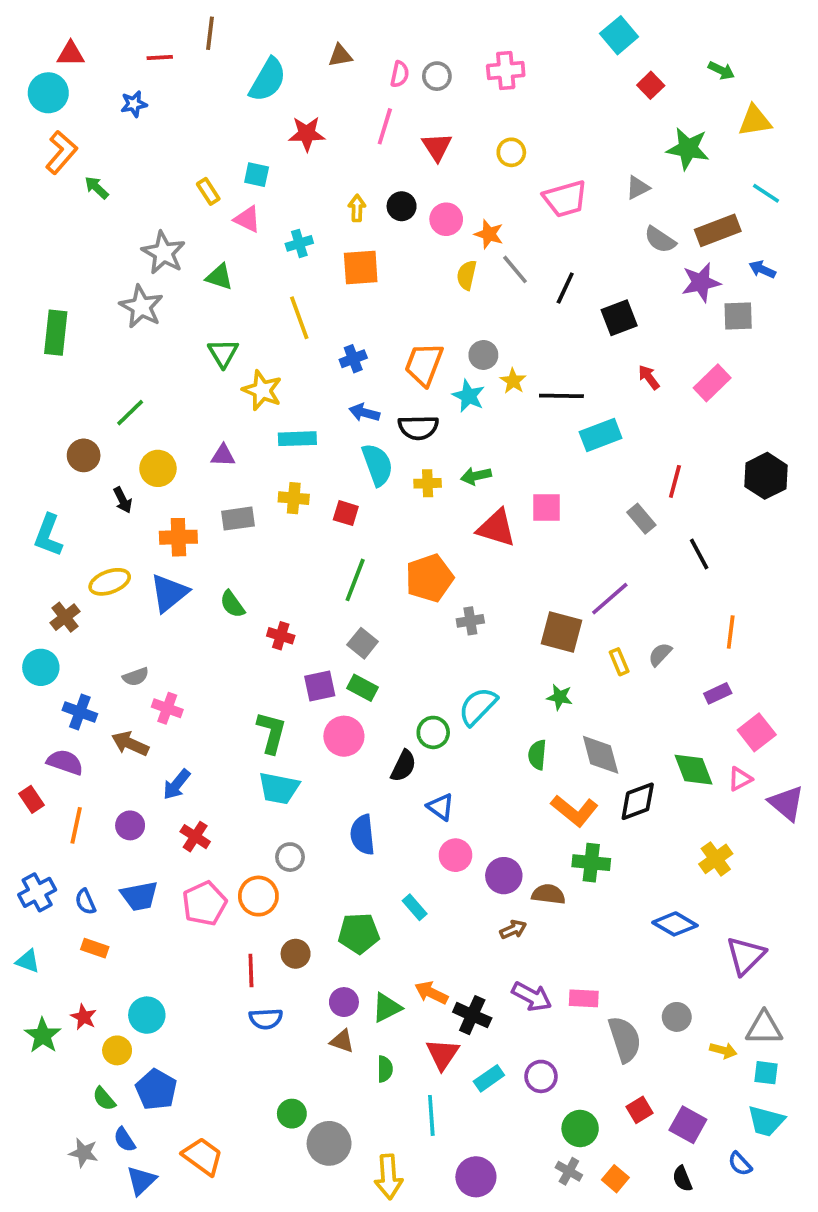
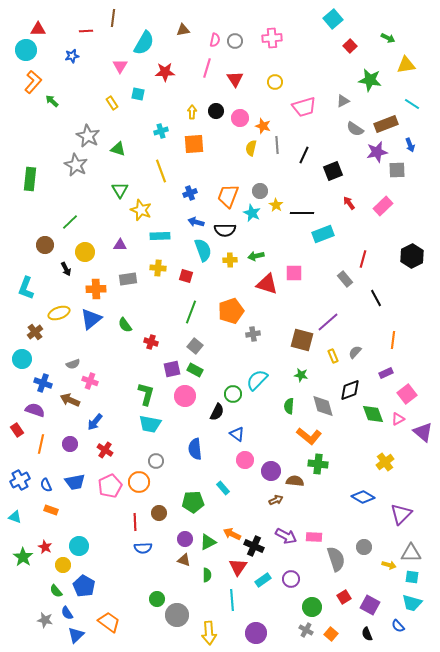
pink triangle: (247, 219) -> (120, 66), moved, turned 35
gray line: (515, 269) -> (277, 145), turned 36
blue arrow: (762, 269) -> (410, 145), turned -136
black diamond: (638, 801) -> (350, 390), moved

